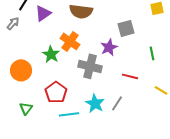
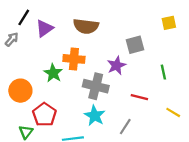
orange cross: (70, 41) -> (74, 59), turned -30
red pentagon: (56, 92) -> (44, 115), moved
cyan star: (95, 103) -> (95, 116), moved

